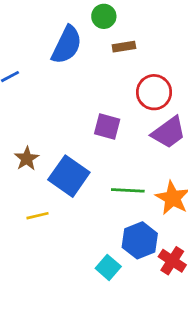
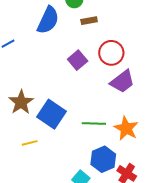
purple square: (107, 127) -> (78, 60), moved, turned 36
brown star: (27, 159) -> (21, 102), size x1.4

